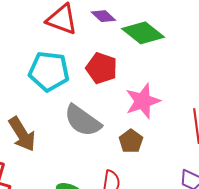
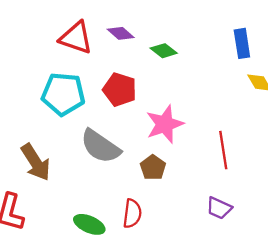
green diamond: (143, 33) -> (164, 51), size x0.6

